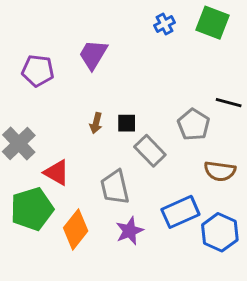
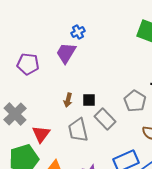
blue cross: (164, 24) -> (78, 32), moved
red triangle: (57, 173) -> (41, 134), turned 36
gray trapezoid: (115, 187) -> (78, 130), moved

